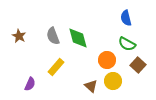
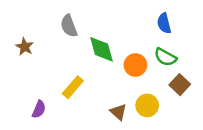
gray semicircle: (53, 36) -> (69, 26), moved
orange circle: (107, 60) -> (135, 65), moved

